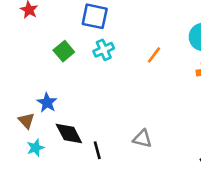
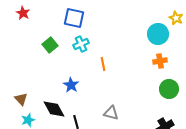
orange line: (154, 55) -> (103, 64), moved, turned -48
blue star: (47, 103) -> (71, 85), moved

